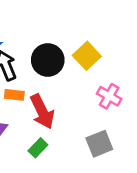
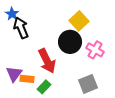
black circle: (48, 60) -> (70, 42), moved
orange rectangle: (14, 95) -> (27, 79), moved

